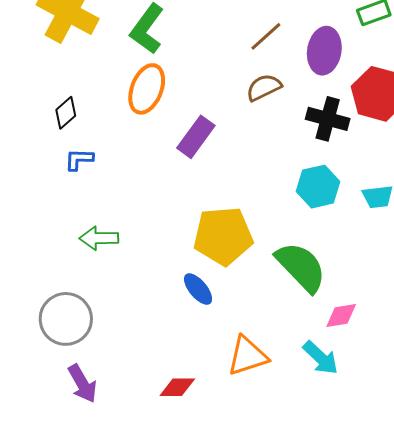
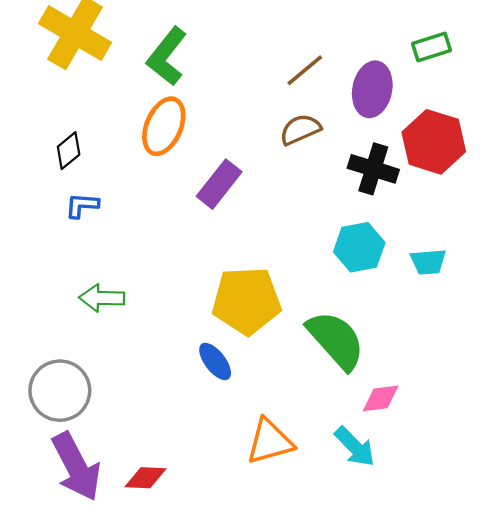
purple arrow: (82, 384) -> (76, 467), size x1.5
red diamond: (177, 387) -> (146, 478), moved

